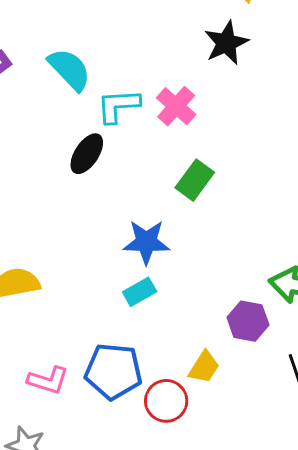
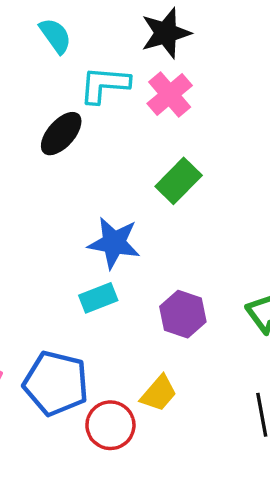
black star: (226, 43) -> (166, 33), moved
cyan semicircle: (69, 69) -> (55, 36), size x0.7
purple hexagon: (248, 321) -> (183, 314), moved

